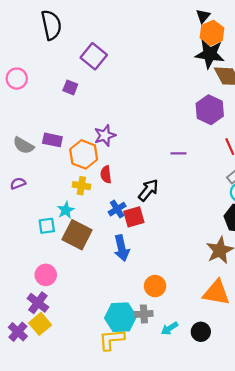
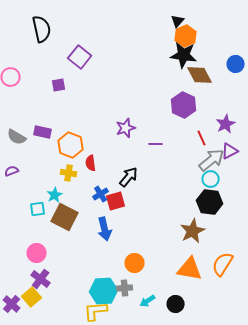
purple square: (70, 87) -> (59, 85), turned -32
purple star: (105, 135) -> (126, 128), moved
purple cross: (38, 303) -> (41, 279), moved

